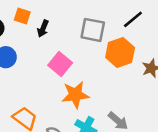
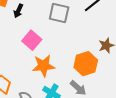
orange hexagon: (120, 52) -> (86, 64), moved

